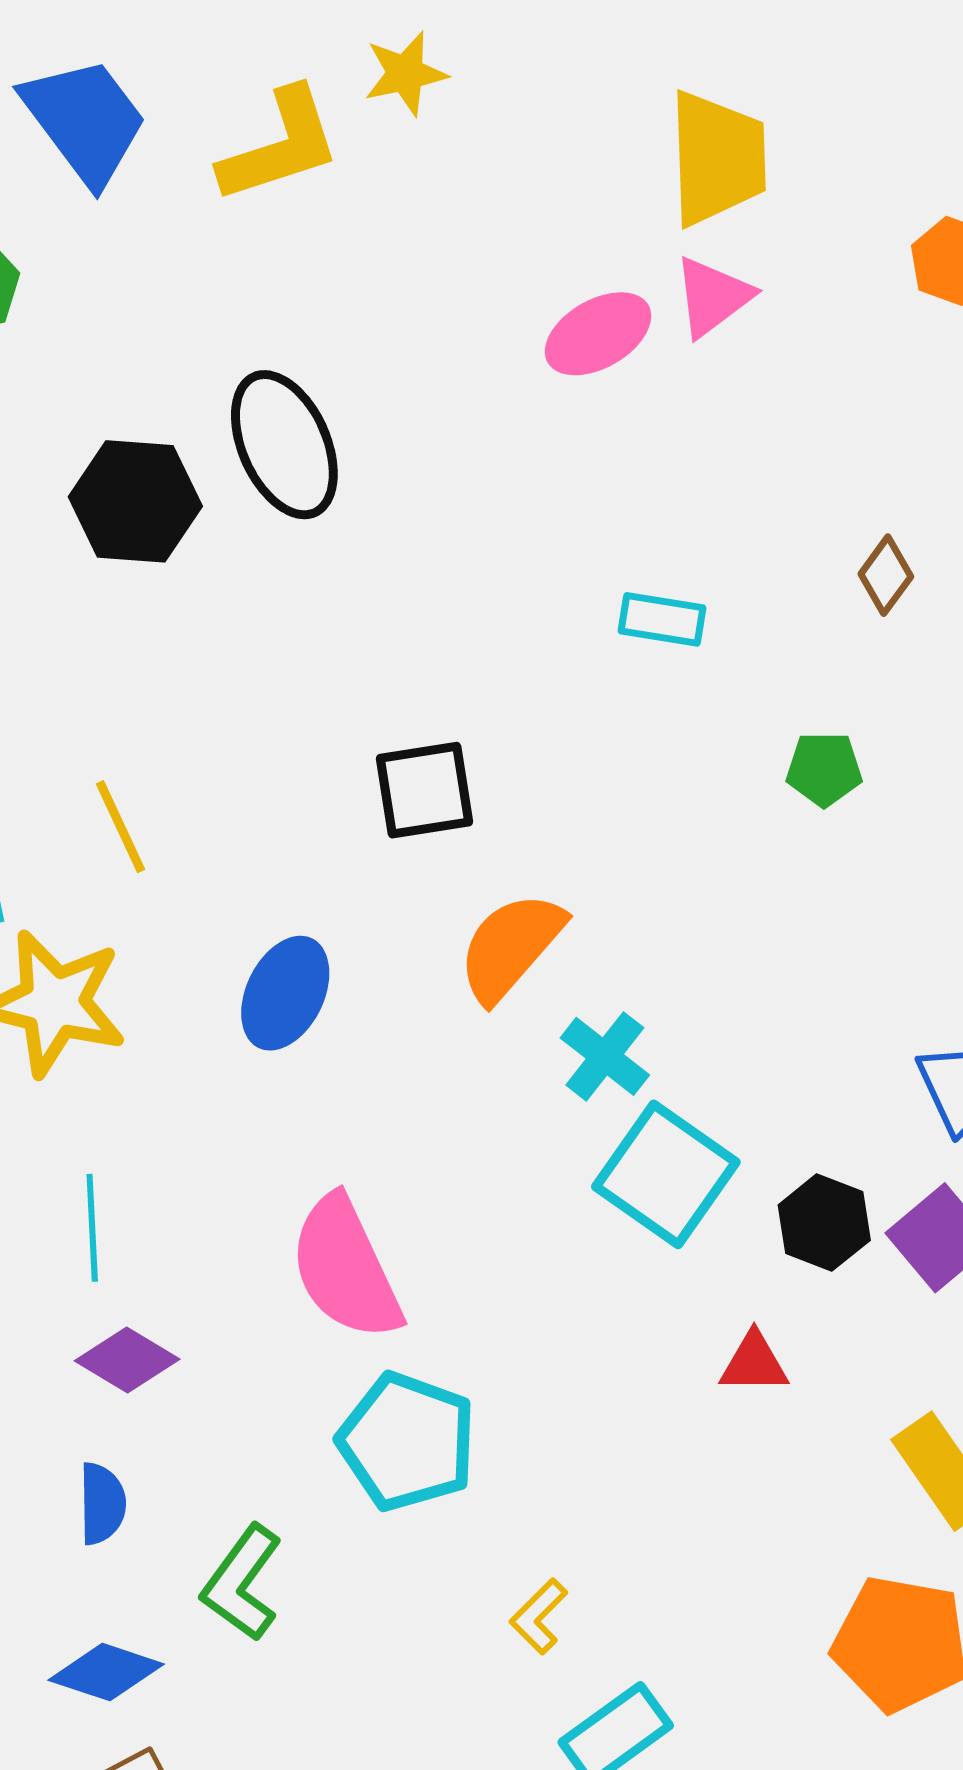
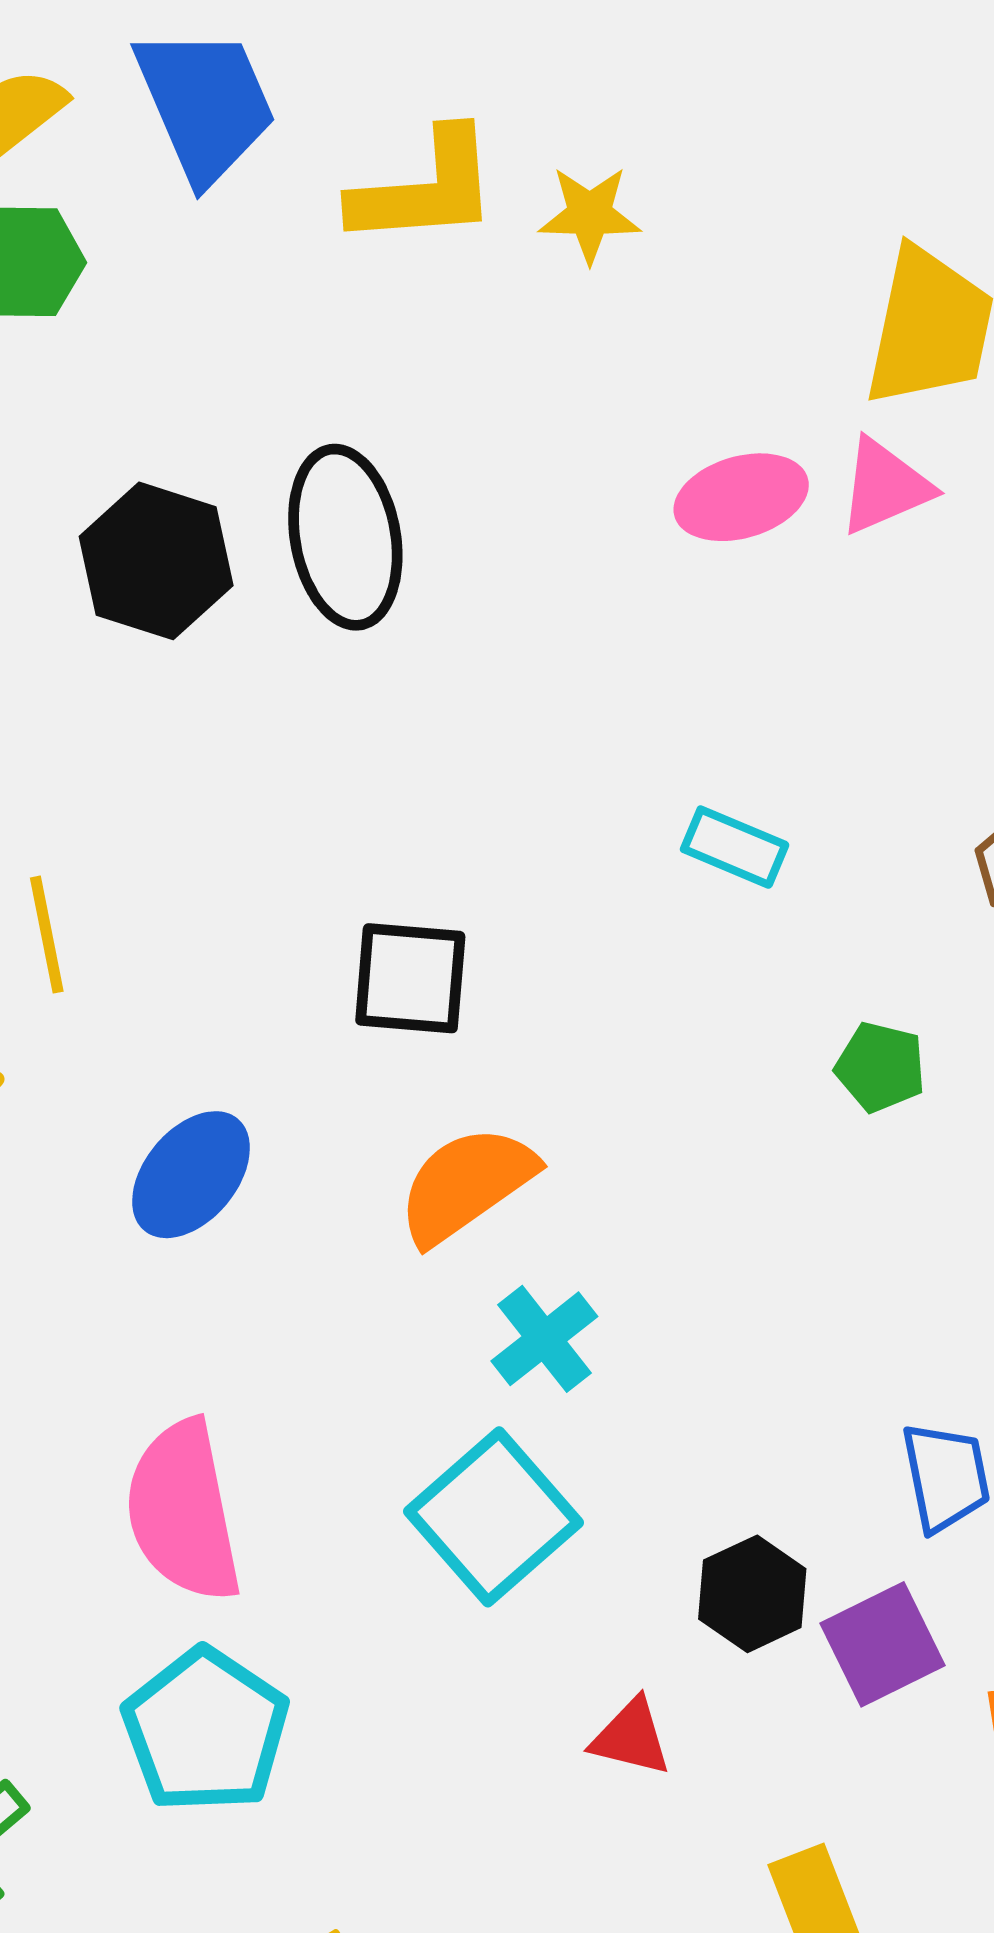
yellow star: (405, 73) -> (590, 214), moved
cyan square: (666, 1174) -> (493, 1517), moved

